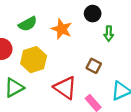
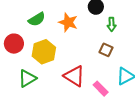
brown square: (94, 66) -> (106, 50), moved

